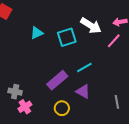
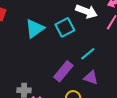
cyan triangle: (37, 33) -> (35, 28), size x1.5

